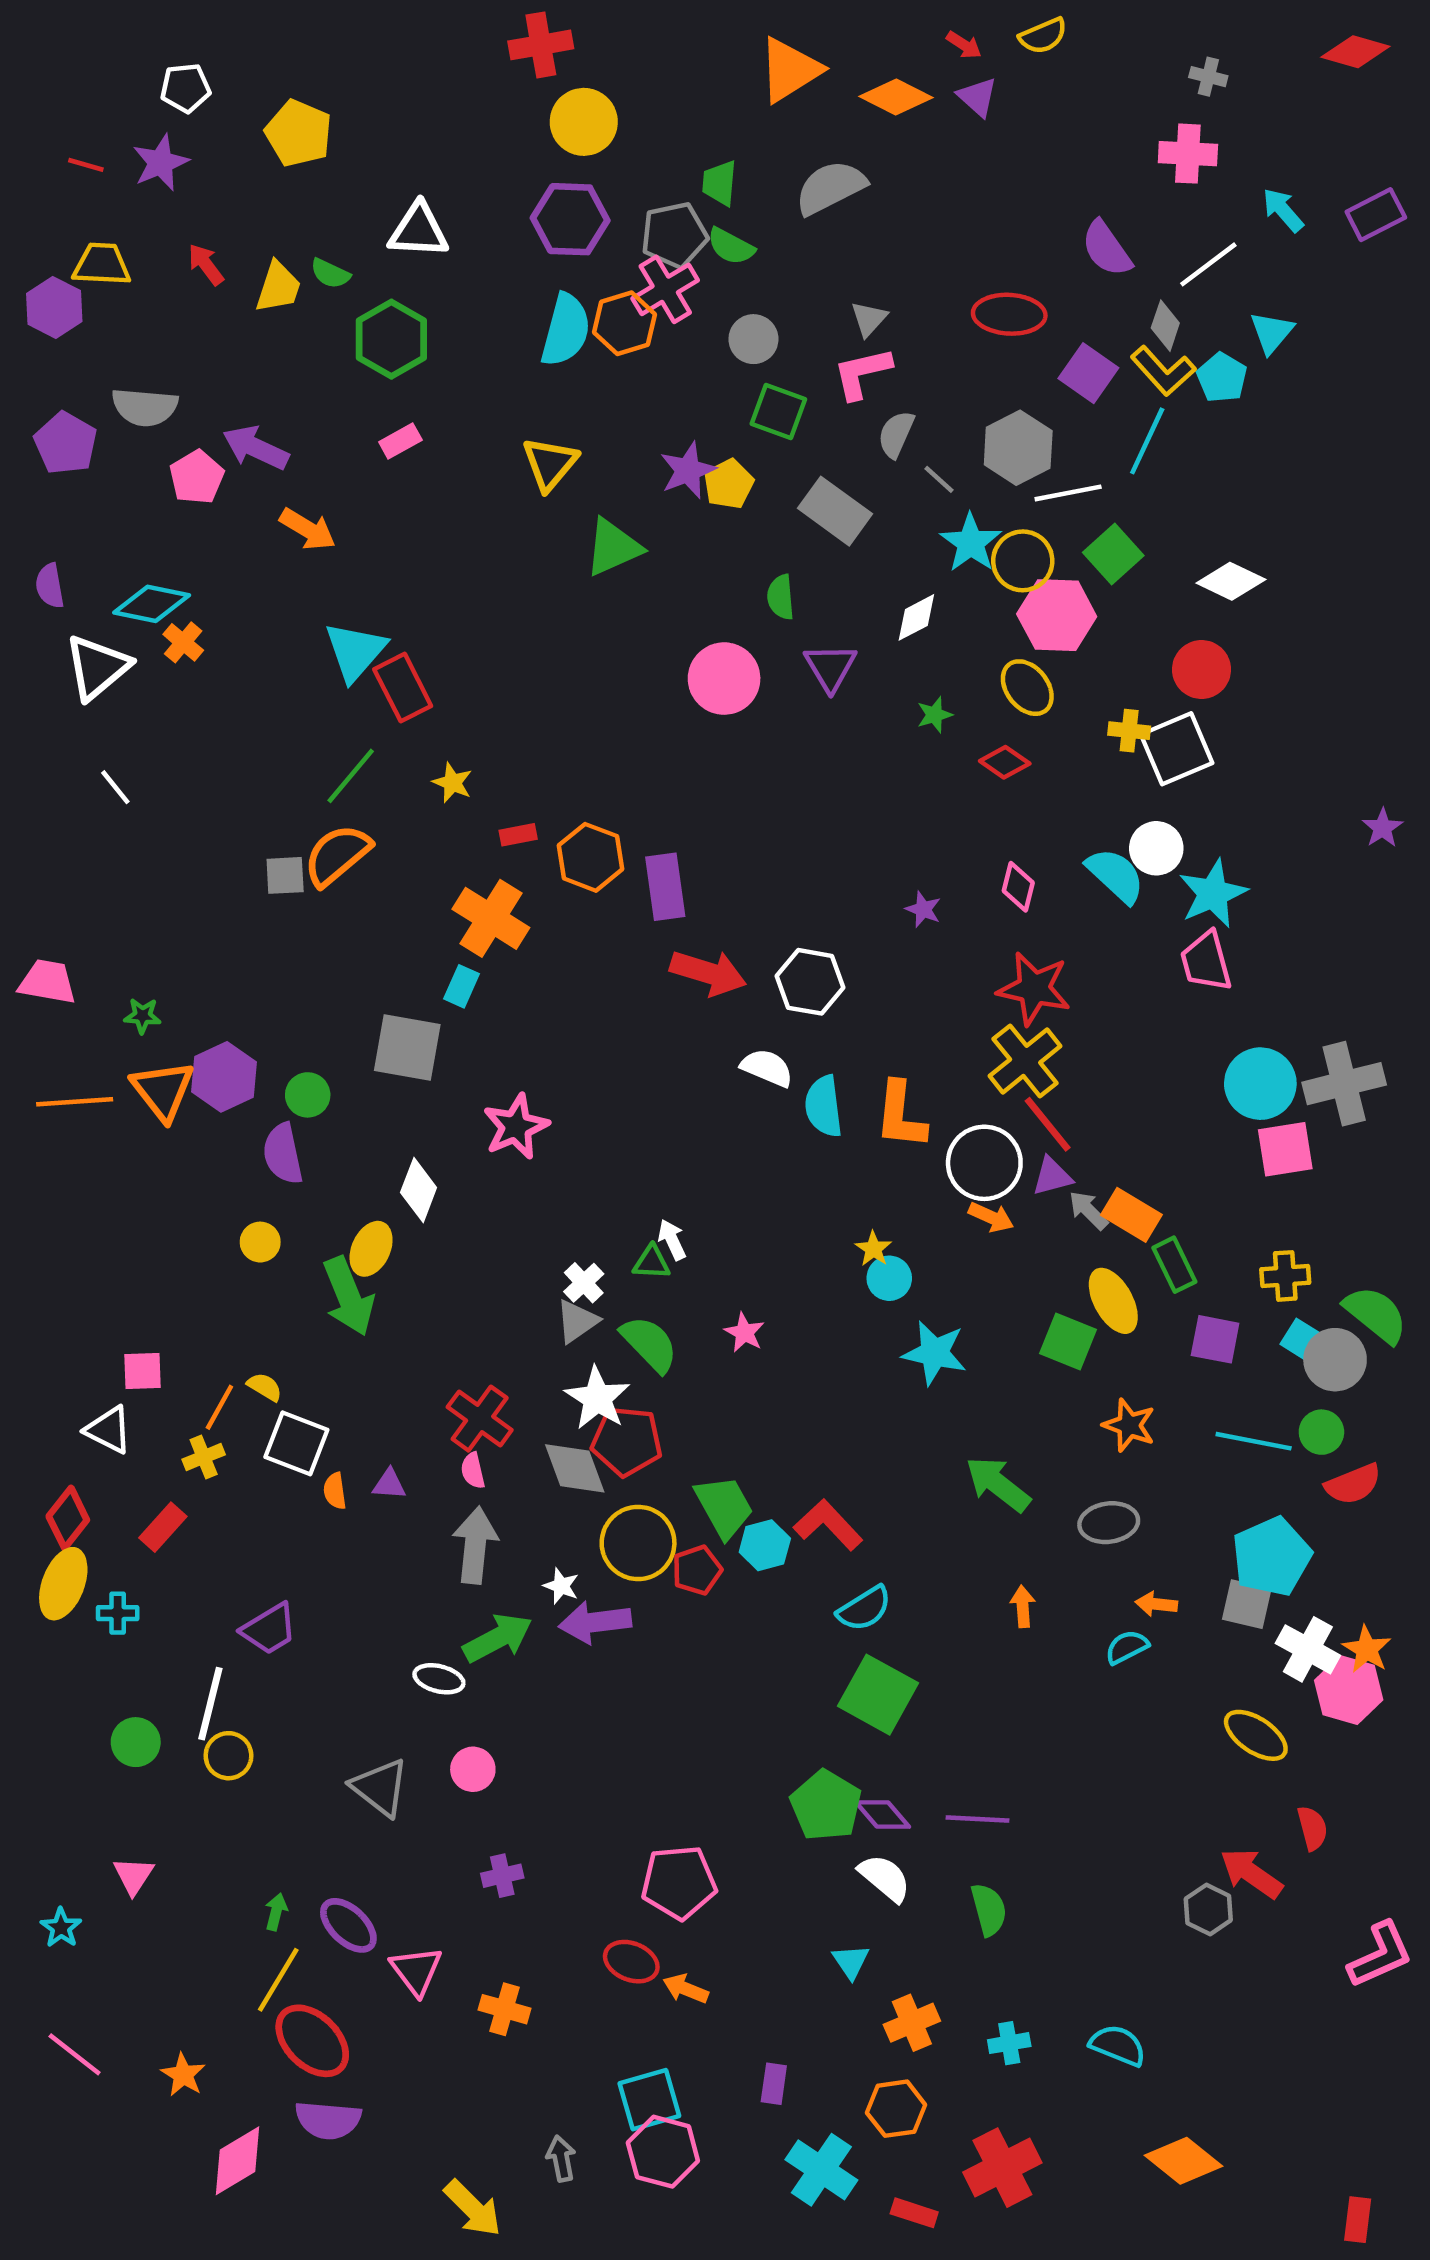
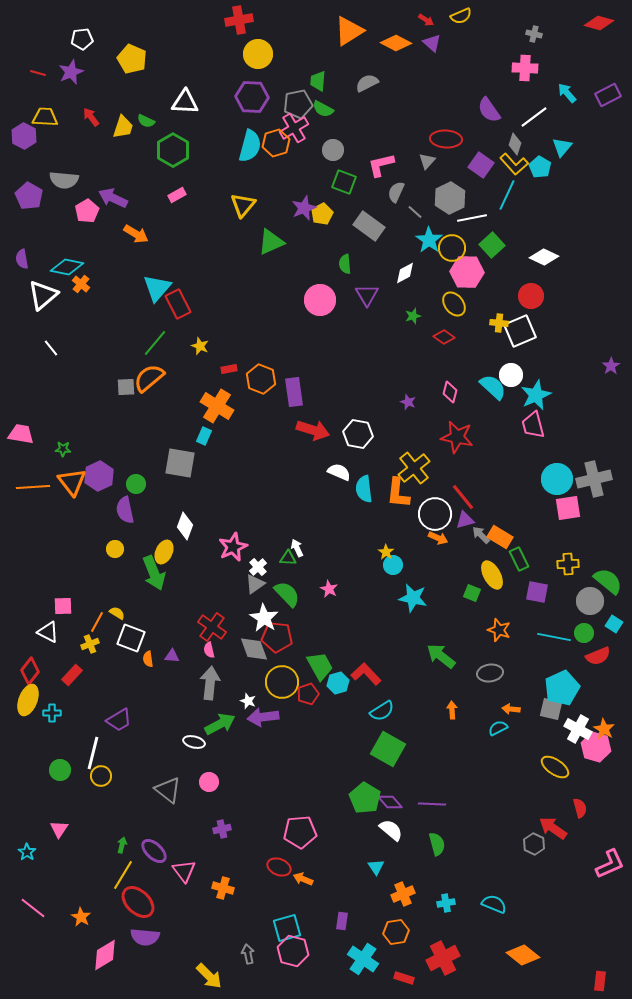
gray semicircle: (830, 188) -> (367, 83), size x0.7
gray triangle: (869, 319) -> (427, 161), moved
yellow cross: (1025, 1061) -> (414, 468), moved
pink star: (516, 1127) -> (233, 547), moved
cyan square: (1301, 1339) -> (614, 624), moved
green square: (1068, 1342) -> (472, 593), size x0.7

